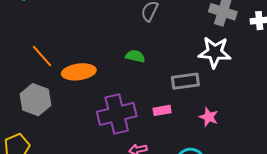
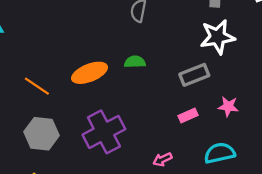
orange ellipse: (79, 72) -> (90, 73), moved
pink rectangle: (162, 110) -> (188, 116), moved
purple cross: (117, 114) -> (104, 132), moved

